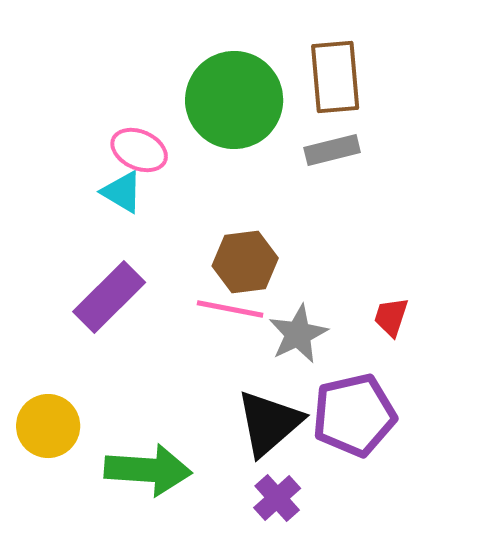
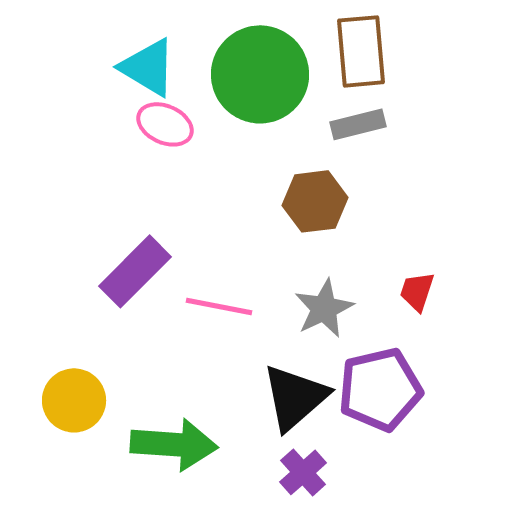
cyan triangle: (122, 192) -> (148, 67), moved, size x1.4
brown hexagon: (245, 262) -> (315, 201), moved
pink line: (230, 309) -> (219, 306), moved

